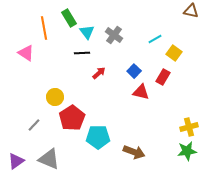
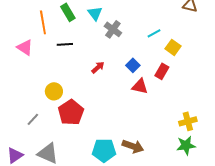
cyan triangle: (87, 32) -> (95, 13), moved
black line: (82, 53) -> (65, 44), moved
cyan pentagon: (98, 137) -> (104, 150), moved

